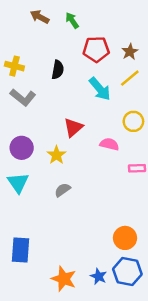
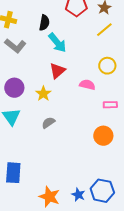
cyan arrow: (100, 89) -> (57, 43), moved
orange circle: (125, 238) -> (103, 136), moved

